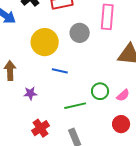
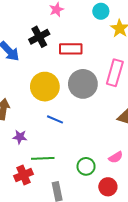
gray circle: (80, 33) -> (83, 84), size x1.4
green circle: (100, 91) -> (86, 166), moved
green line: (75, 106) -> (43, 158), moved

